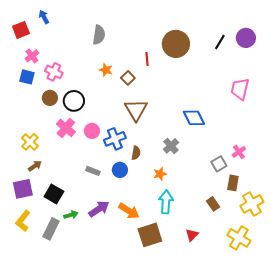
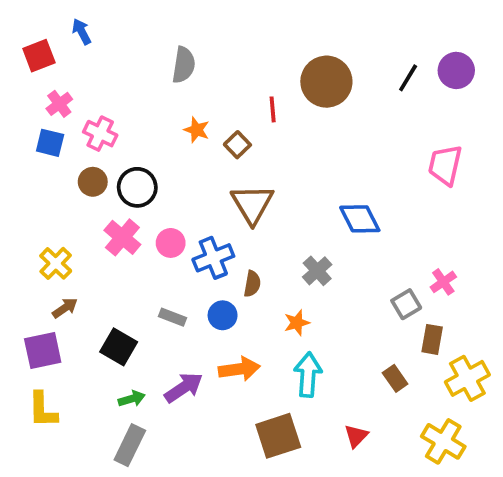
black square: (54, 194) -> (119, 347), moved
orange arrow: (129, 211) -> (239, 369), moved, turned -40
yellow L-shape: (23, 221) -> (43, 410), turned -40
gray rectangle: (51, 229) -> (130, 445), moved

